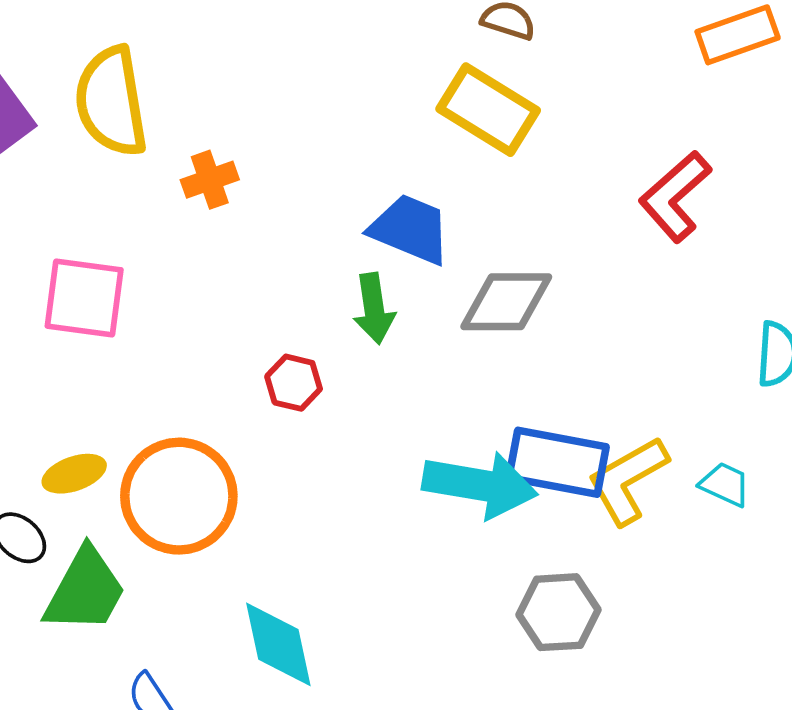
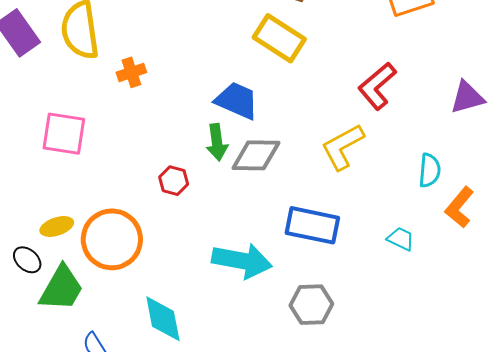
gray diamond: (506, 302) -> (256, 155), moved
yellow L-shape: (628, 480) -> (343, 147), moved
cyan arrow: (480, 485) -> (242, 261), moved

